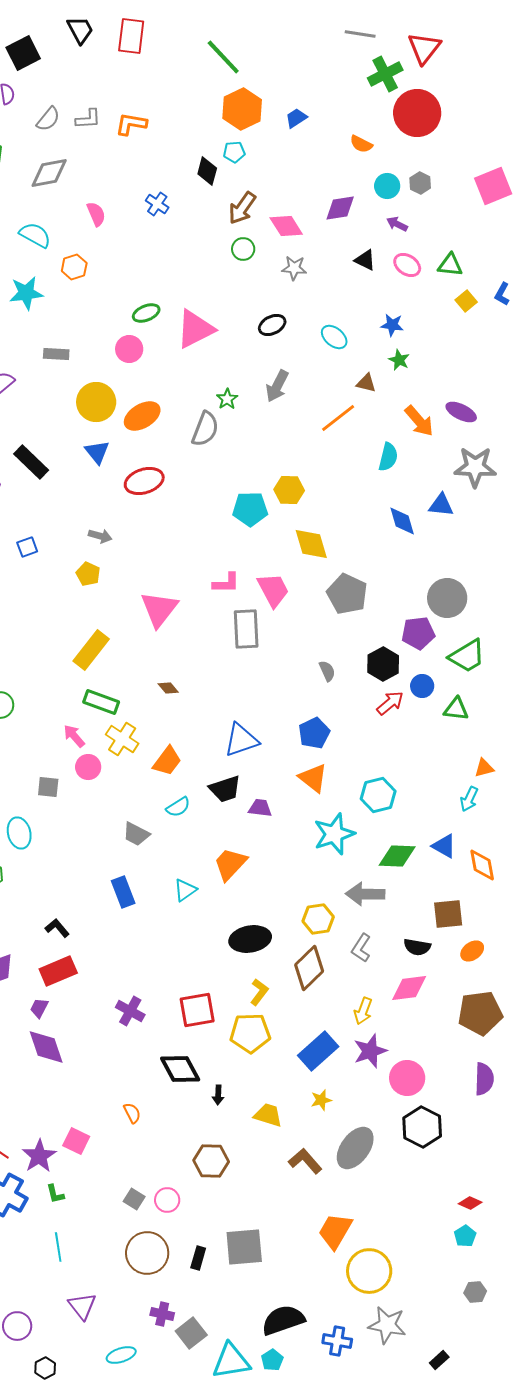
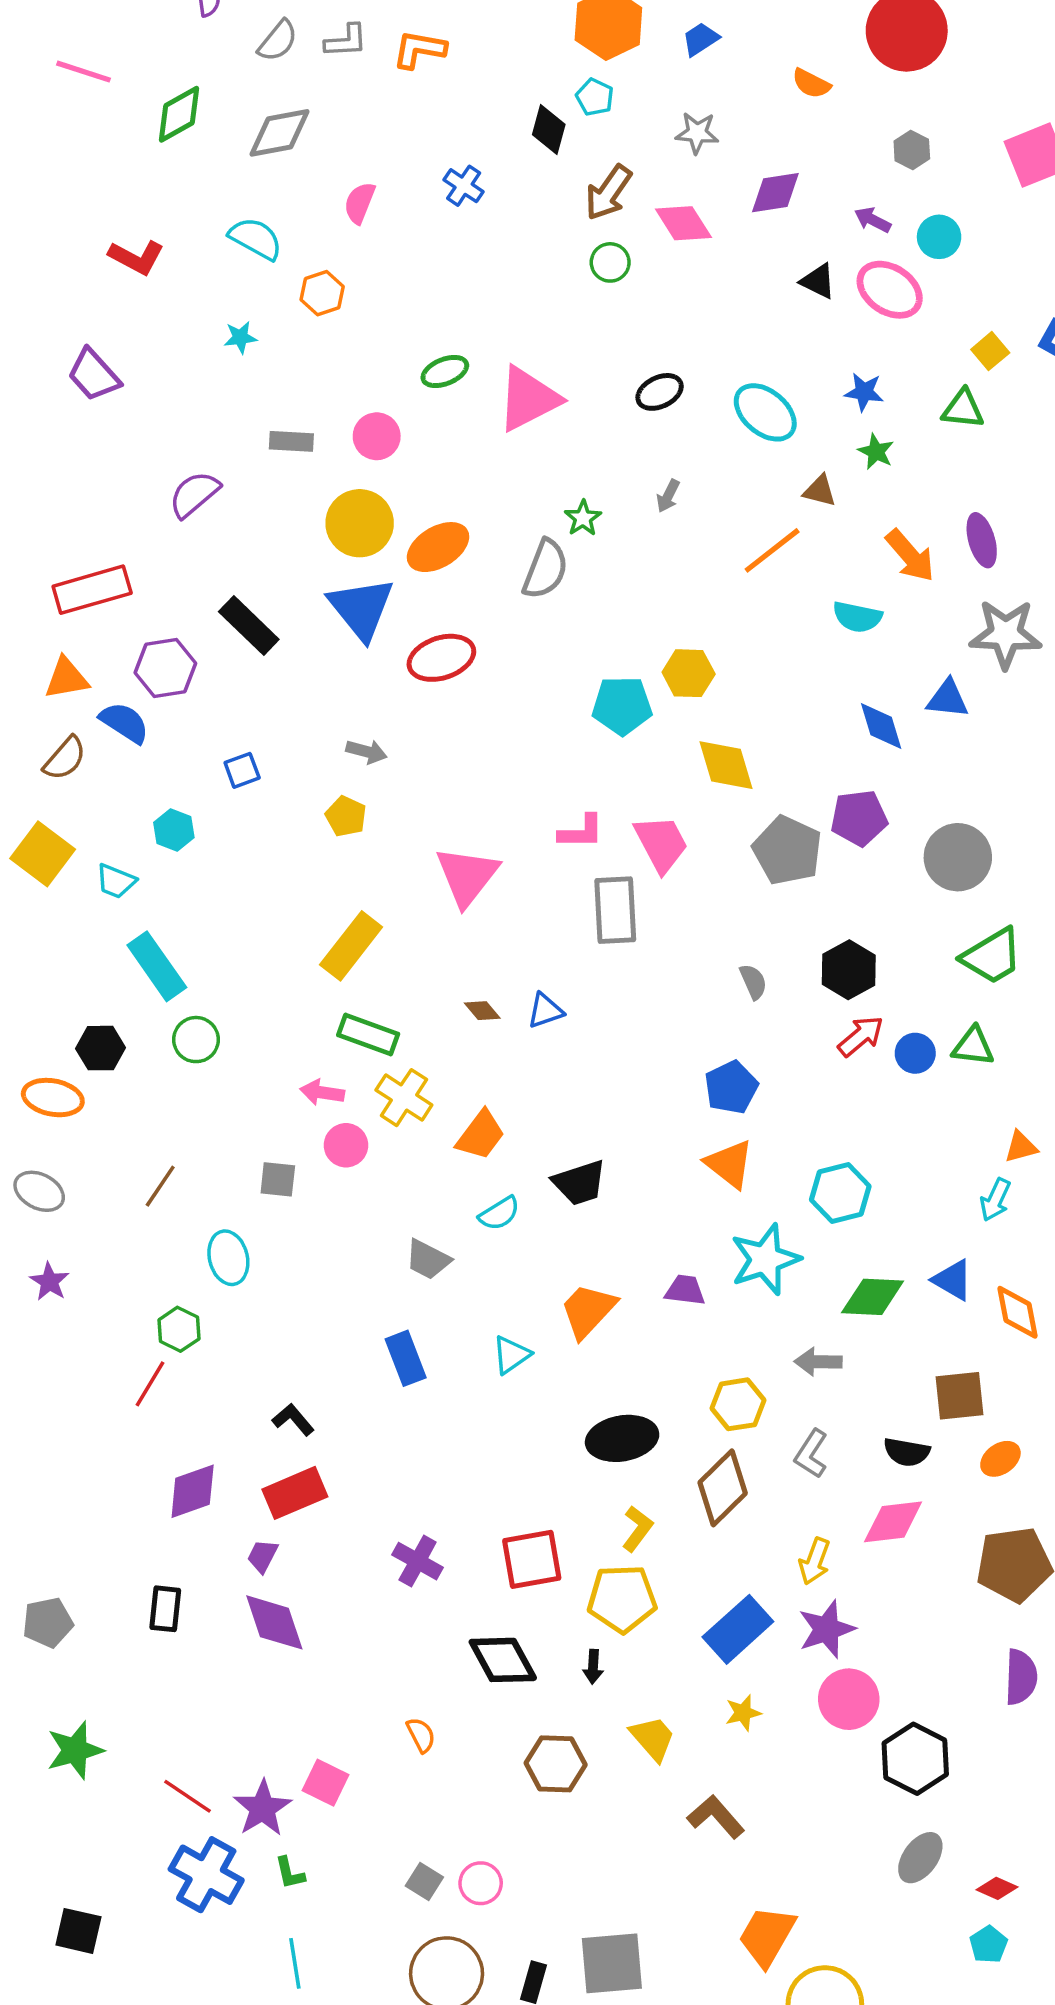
cyan pentagon: (234, 152) -> (595, 97), turned 30
cyan circle: (387, 186) -> (939, 237), moved
pink semicircle: (96, 214) -> (360, 203), turned -135
pink ellipse: (407, 265) -> (890, 290), size x1.4
green triangle: (450, 265) -> (963, 409), moved
gray star: (294, 268) -> (697, 133), moved
cyan star: (26, 293) -> (240, 337), size x0.6
cyan ellipse: (334, 337) -> (765, 412), size x1.4
pink circle: (129, 349) -> (377, 436), moved
gray arrow: (277, 386) -> (668, 496), size x0.6
purple ellipse: (461, 412) -> (982, 540), turned 48
blue triangle: (97, 452) -> (361, 608), size x1.6
cyan semicircle: (388, 457) -> (857, 617), turned 88
purple pentagon: (418, 633) -> (859, 818), moved
blue circle: (422, 686) -> (915, 1053), moved
pink arrow: (74, 736) -> (322, 1092), turned -40
blue triangle: (241, 740) -> (545, 1011), moved, size x0.6
purple trapezoid: (260, 808) -> (685, 1290), moved
gray arrow: (365, 894) -> (818, 1362), size x0.7
pink circle: (407, 1078) -> (849, 1699), moved
black arrow: (218, 1095) -> (593, 1667), moved
yellow trapezoid: (268, 1115) -> (653, 1738), turned 32
gray ellipse: (355, 1148) -> (920, 1858), moved, size x0.7
brown hexagon: (211, 1161) -> (556, 1764), moved

